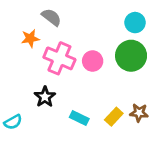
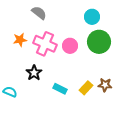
cyan circle: (135, 23) -> (92, 17), moved
orange star: (30, 38) -> (20, 40), moved
cyan semicircle: (13, 122) -> (10, 92), turned -128

